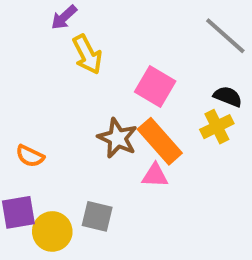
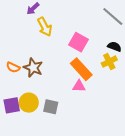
brown star: (117, 138) -> (33, 68), moved
orange semicircle: (30, 156) -> (13, 67), moved
yellow circle: (52, 231) -> (29, 103), moved

